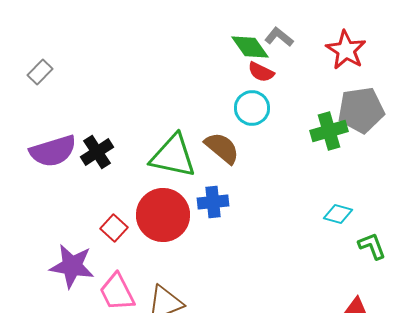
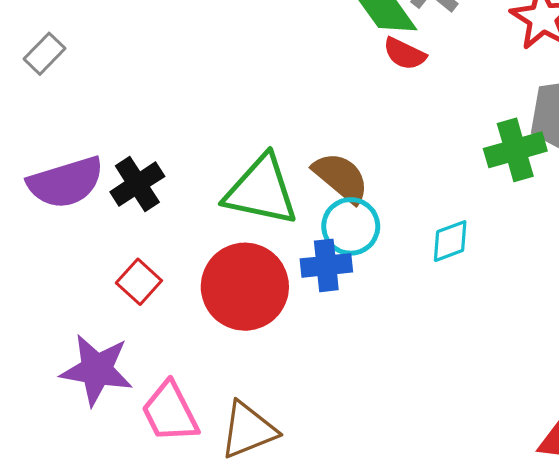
cyan circle: (252, 108) -> (351, 226), moved
cyan diamond: (338, 214) -> (450, 241), moved, turned -36
red square: (114, 228) -> (139, 282), moved

